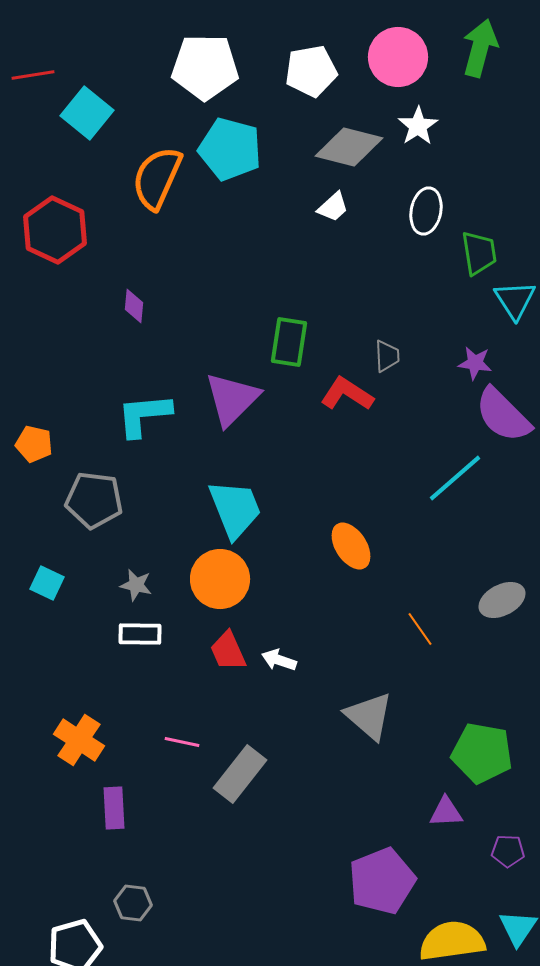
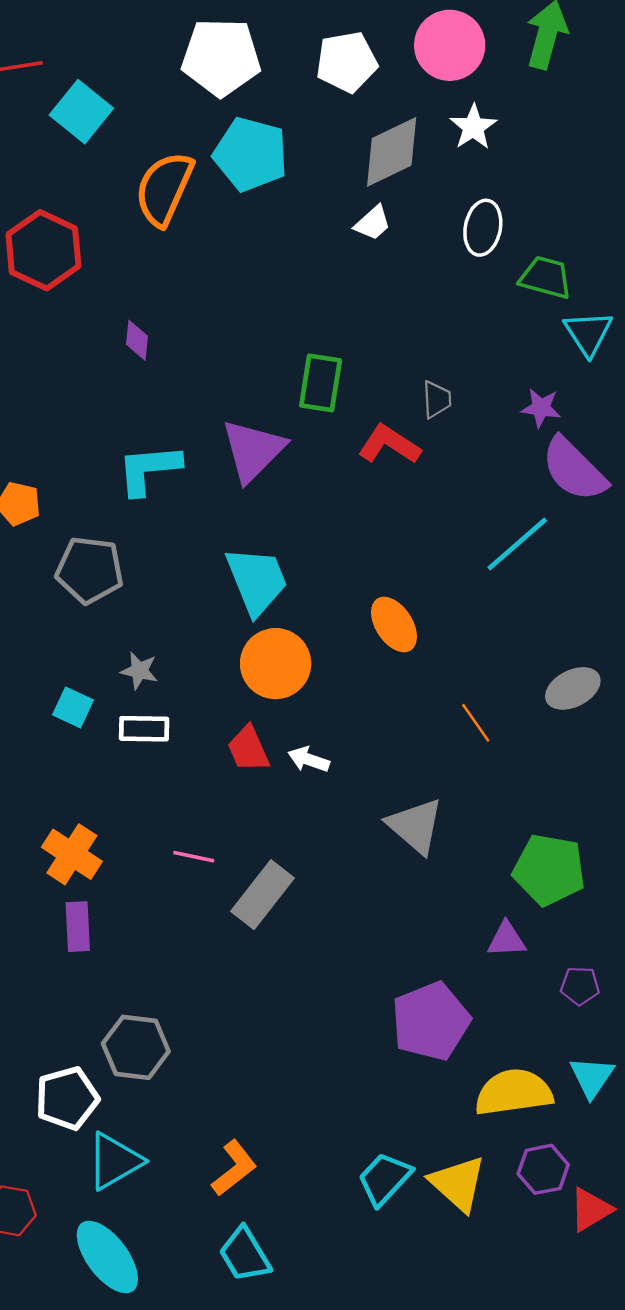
gray diamond: (349, 147) -> (392, 152), turned -40
green trapezoid: (479, 253) -> (546, 277), turned -66
orange circle: (220, 579) -> (276, 664), moved
cyan square: (47, 583) -> (73, 707), moved
purple rectangle: (114, 808) -> (78, 927), moved
gray hexagon: (133, 903) -> (136, 1047), size x1.5

